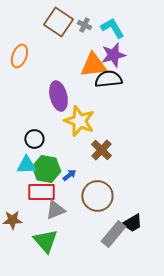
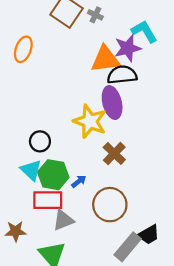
cyan L-shape: (112, 28) -> (144, 32), moved
purple ellipse: (58, 96) -> (112, 103), moved
cyan triangle: (26, 165) -> (31, 170), turned 45

